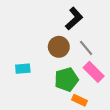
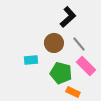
cyan rectangle: (23, 69) -> (31, 60), moved
green pentagon: (66, 79) -> (61, 73), turned 30

